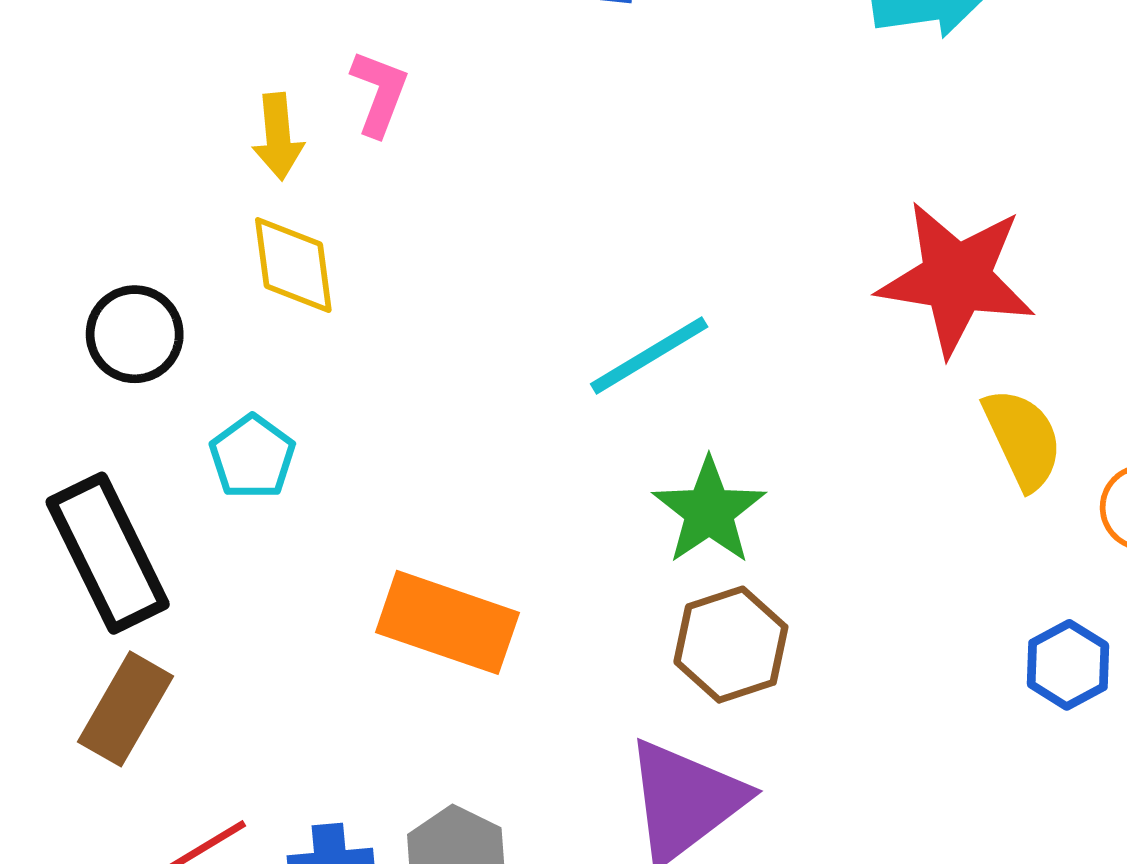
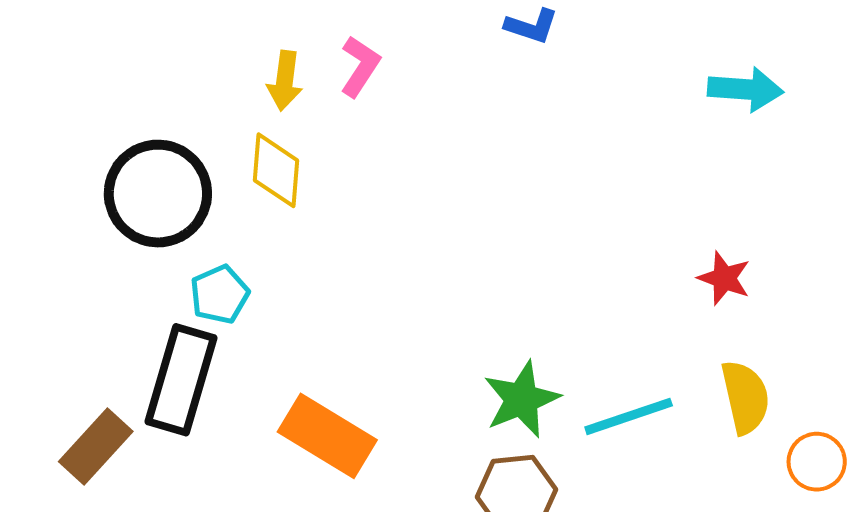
red star: (956, 278) -> (724, 278), size x0.5
black circle: (135, 334) -> (158, 194), size x1.6
cyan line: (649, 355) -> (629, 416), moved
black rectangle: (108, 553) -> (181, 380), moved, turned 30

